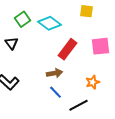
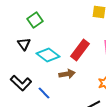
cyan diamond: (50, 23) -> (48, 55), moved
blue line: (56, 92) -> (44, 93), moved

